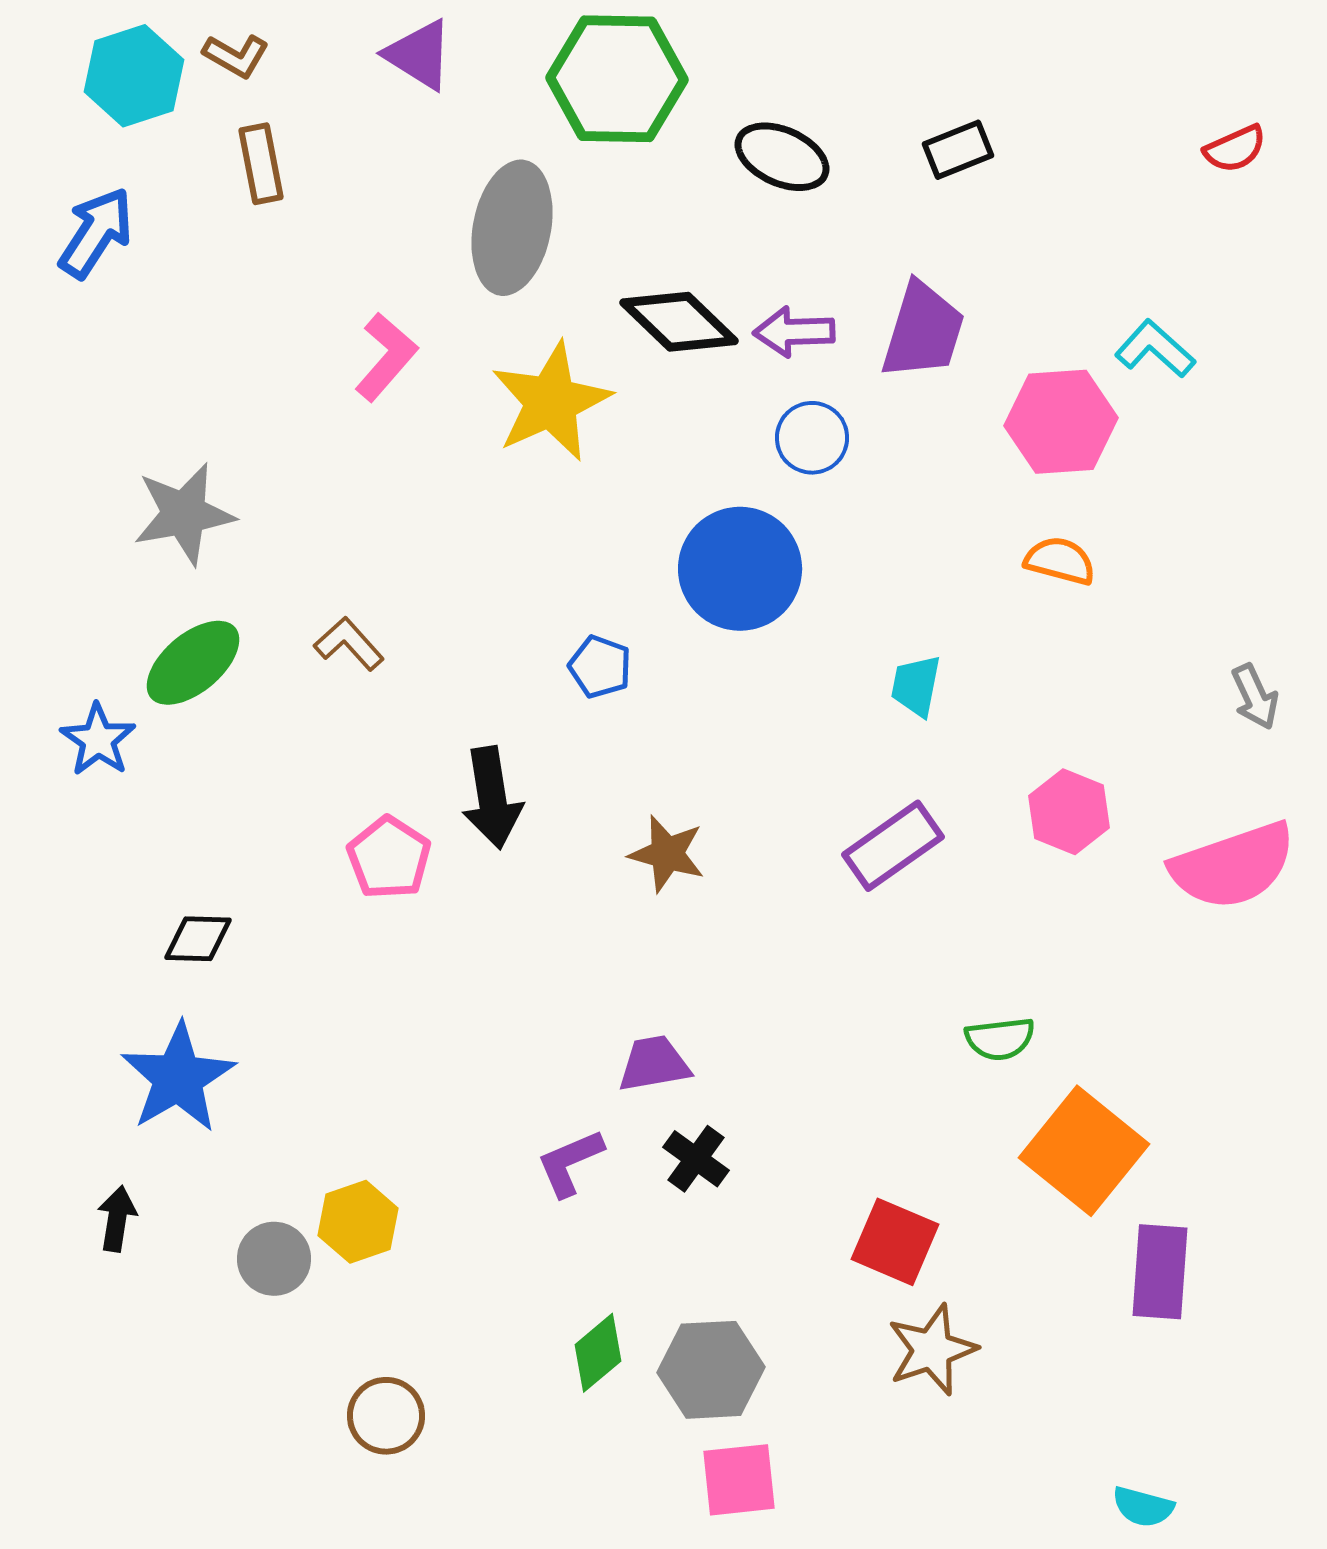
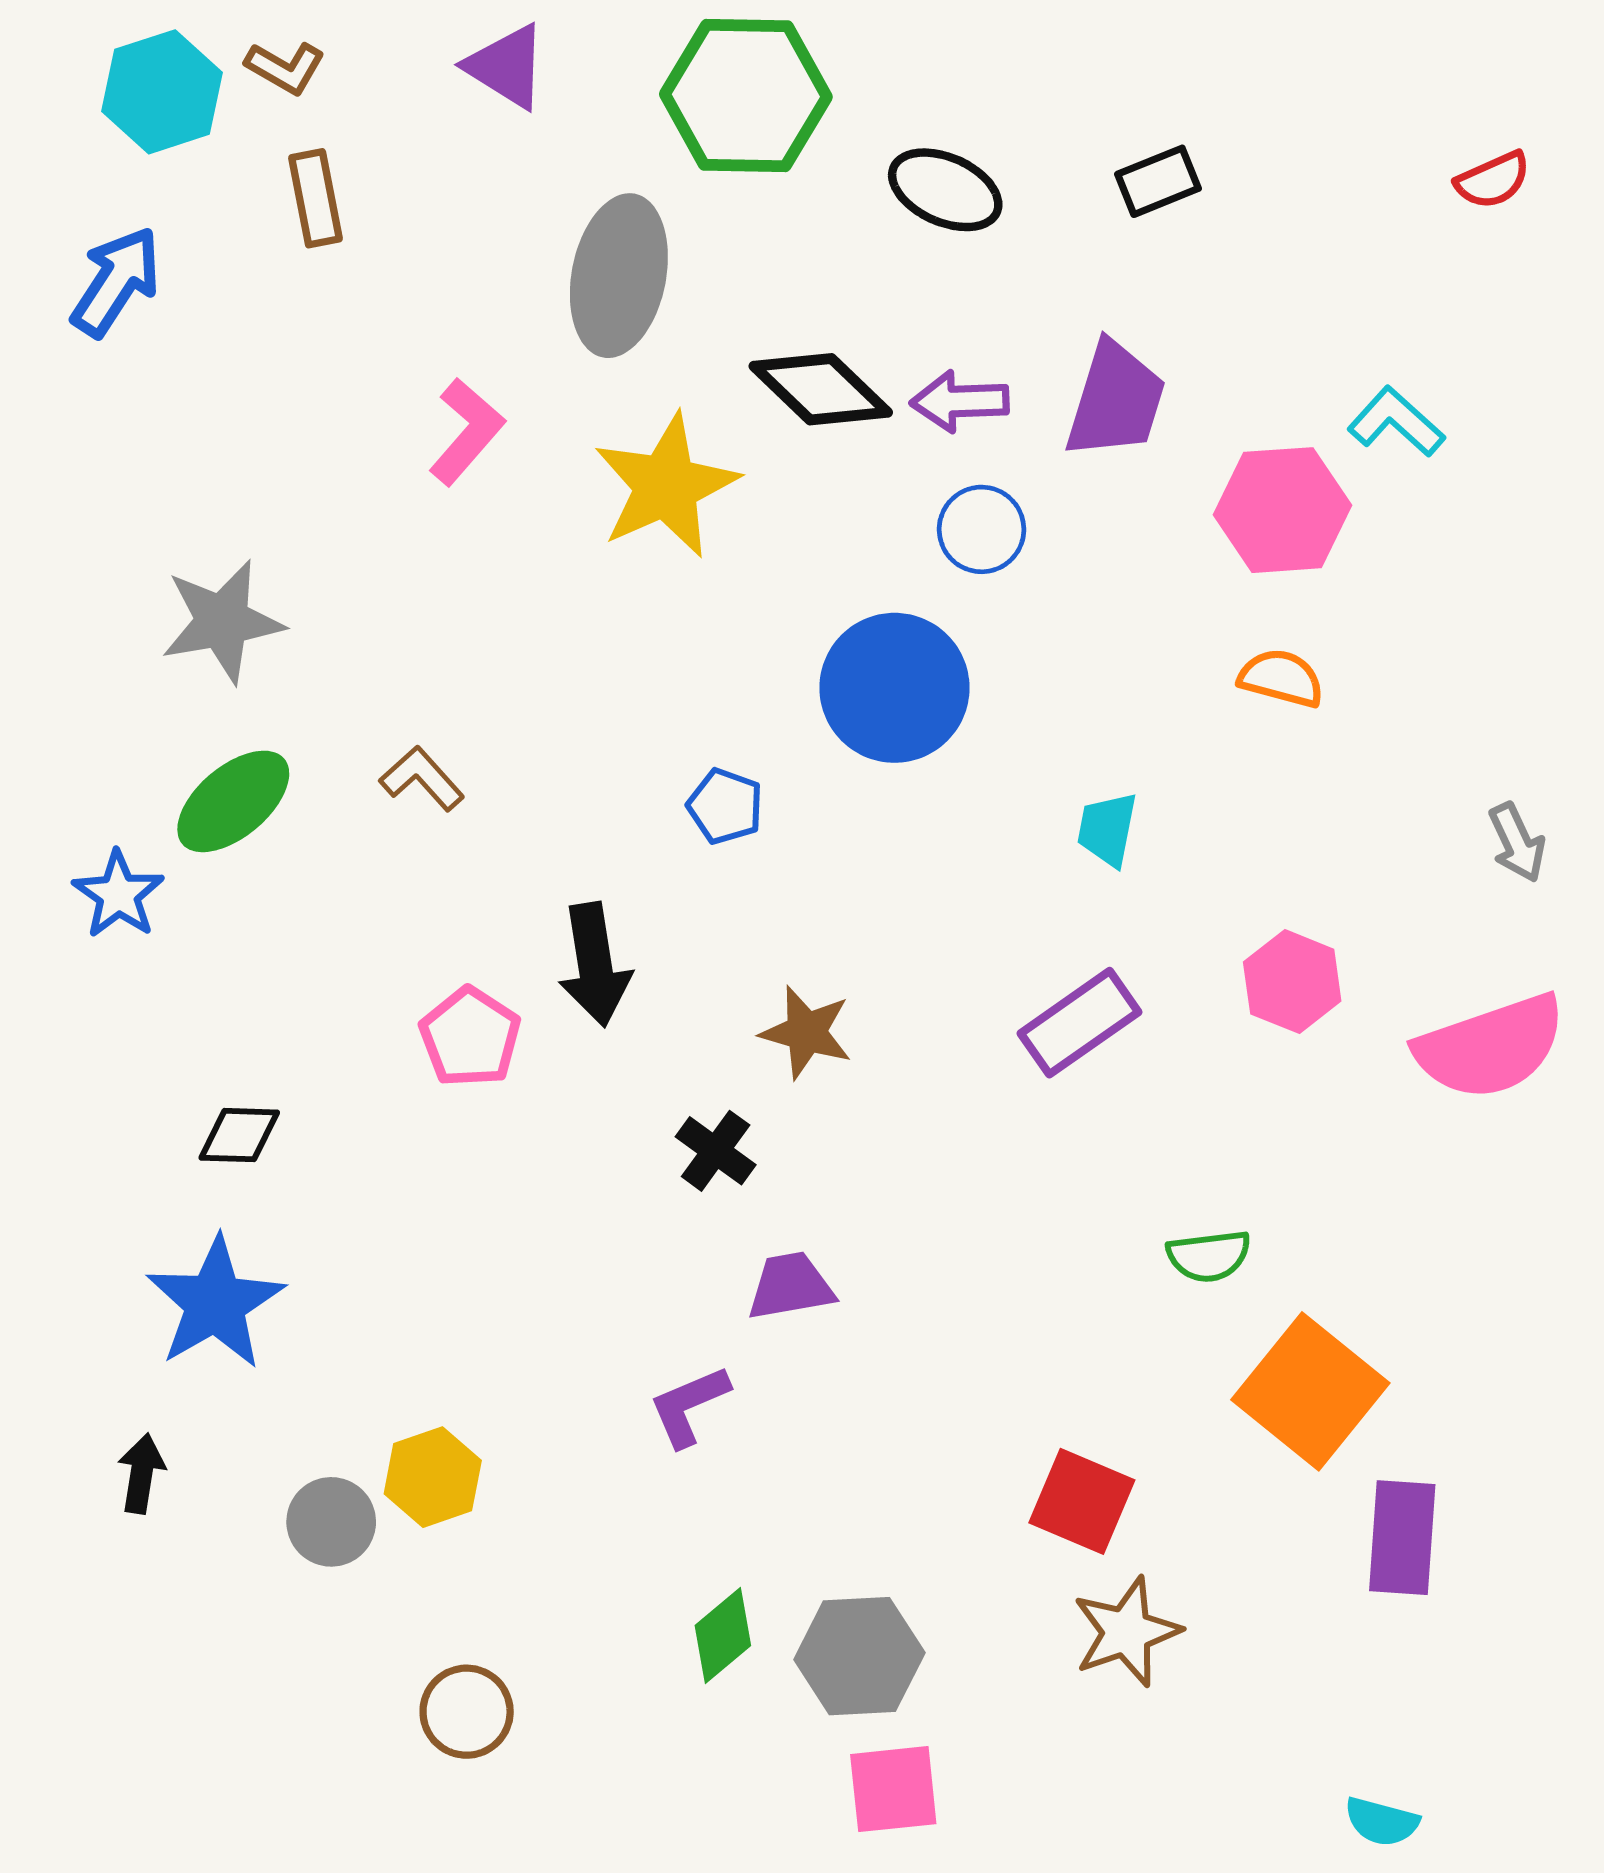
black cross: (696, 1159) -> (716, 1151), moved

